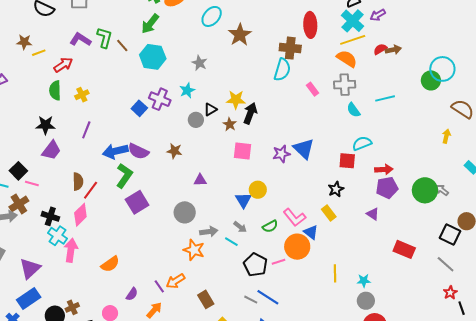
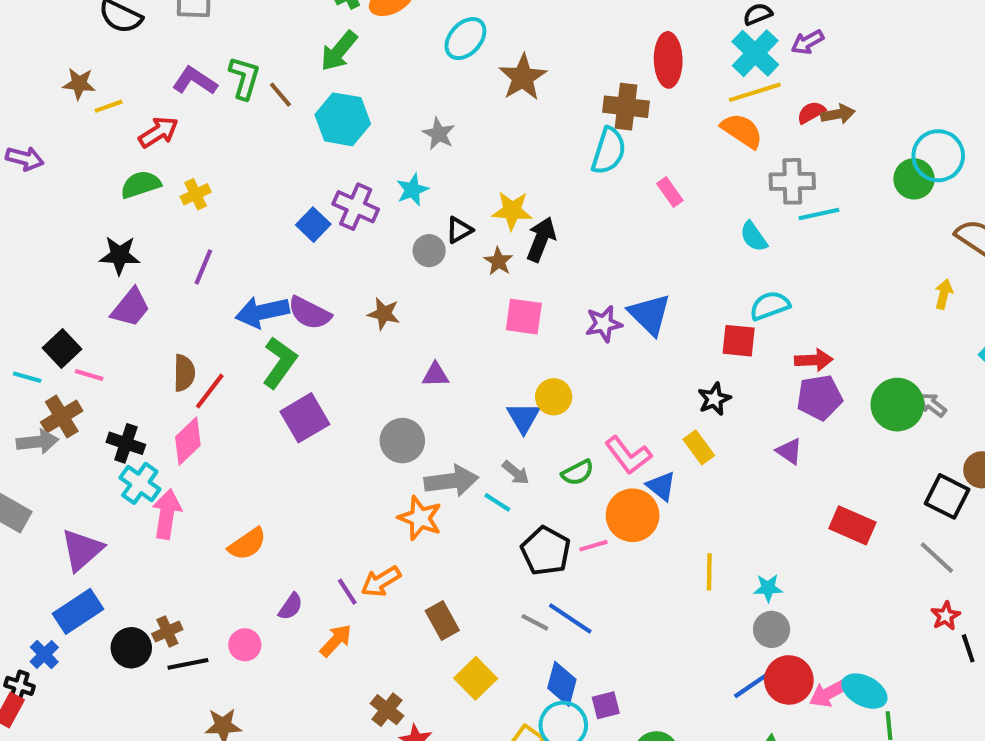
gray cross: (345, 85) -> (792, 181), moved
green semicircle: (55, 90) -> (141, 185), turned 72
gray arrow: (209, 232) -> (451, 481), size x1.4

